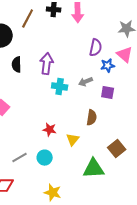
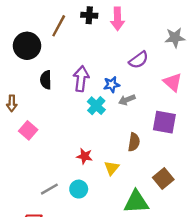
purple semicircle: (96, 48) -> (139, 60), turned 42
pink triangle: (125, 55) -> (173, 82), moved
blue star: (108, 66) -> (112, 85), moved
cyan cross: (60, 87) -> (96, 106), turned 35
purple square: (108, 93) -> (164, 122), moved, size x1.5

